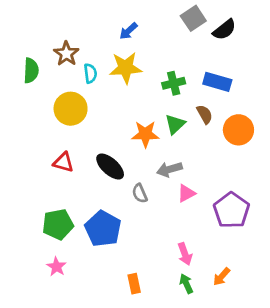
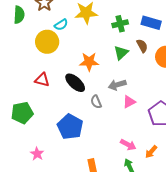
cyan semicircle: (90, 73) -> (61, 25), moved, turned 64
orange star: (145, 134) -> (89, 62), moved
green pentagon: (58, 224) -> (22, 113), moved
pink arrow: (185, 254) -> (128, 145), turned -42
orange arrow: (222, 277) -> (151, 152), moved

